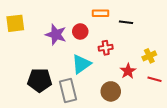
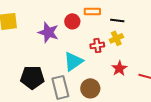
red circle: (80, 31) -> (72, 21), moved
yellow cross: (149, 56) -> (116, 38), moved
brown circle: (111, 91) -> (90, 88), moved

